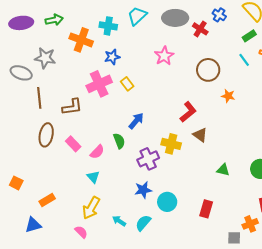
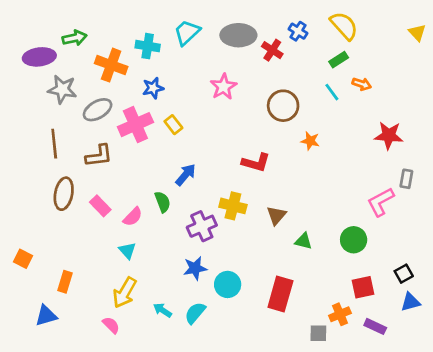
purple ellipse: (21, 23) -> (39, 57), moved
gray ellipse: (21, 73) -> (98, 110), moved, turned -50
red L-shape: (188, 112) -> (256, 163), turned 55
brown triangle: (200, 135) -> (276, 215), moved, turned 35
orange rectangle: (47, 200) -> (65, 282), turned -42
red rectangle: (206, 209) -> (280, 294), size x1.4

